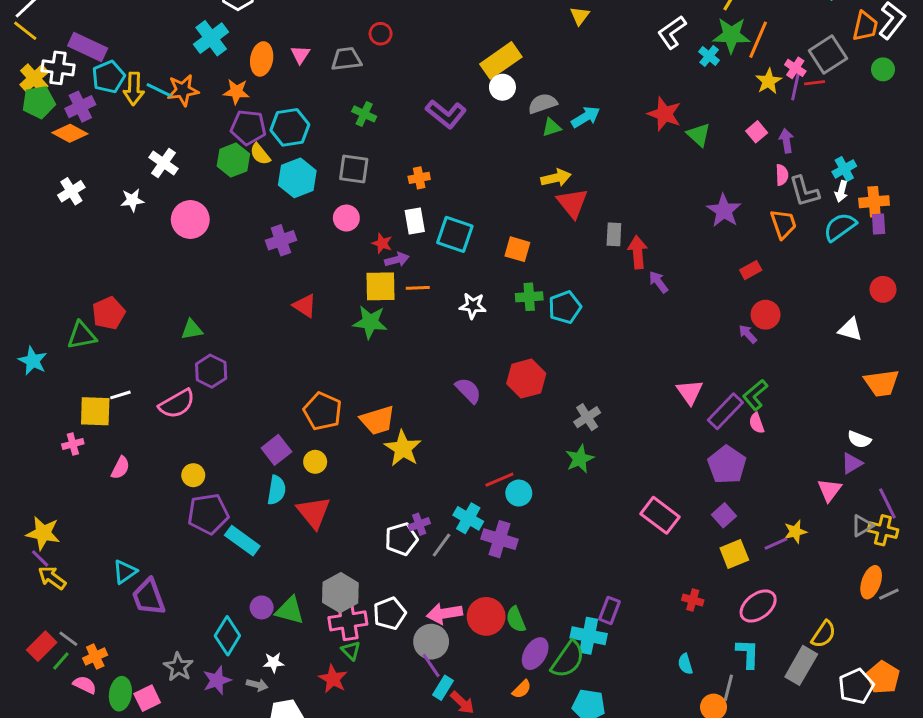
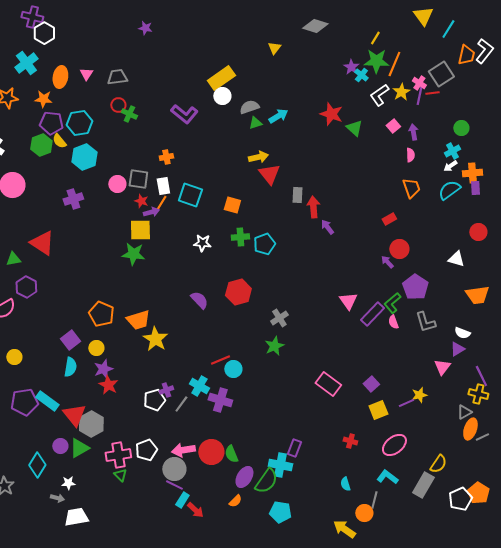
white L-shape: (672, 32) -> (379, 95), moved
red circle: (381, 34) -> (118, 105), moved
green circle: (883, 69) -> (461, 128), moved
gray square: (354, 169) -> (138, 179), moved
gray L-shape: (804, 191) -> (425, 322), moved
white arrow: (841, 191) -> (450, 166), turned 40
purple star: (724, 211) -> (351, 67), moved, size x0.7
orange line: (418, 288) -> (161, 203), moved, turned -56
red triangle: (305, 306) -> (42, 243), moved, size x1.5
purple pentagon: (727, 465) -> (415, 287), moved
red triangle: (314, 512) -> (74, 415), moved
purple pentagon: (208, 514) -> (24, 402), moved
gray triangle: (862, 526) -> (464, 412), moved
gray hexagon: (340, 593) -> (91, 424), moved
green triangle: (290, 610) -> (79, 448), turned -45
cyan L-shape: (748, 654) -> (387, 477), turned -55
purple line: (431, 665) -> (174, 485), turned -30
red star: (333, 679) -> (108, 385), moved
purple star: (217, 680) -> (103, 369), moved

